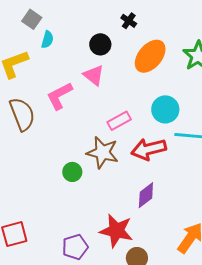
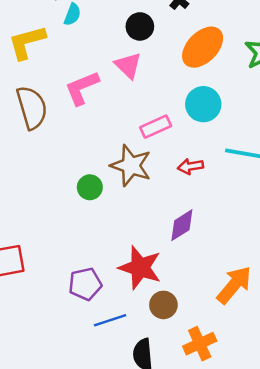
cyan circle: (165, 109) -> (203, 104), moved
red arrow: (149, 149) -> (190, 166), size x0.6

